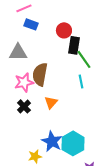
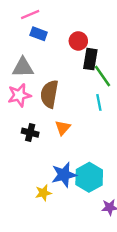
pink star: (24, 82) -> (19, 95), moved
black cross: (24, 106) -> (30, 133), turned -32
blue star: (52, 141) -> (64, 175), turned 30

